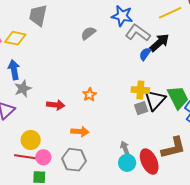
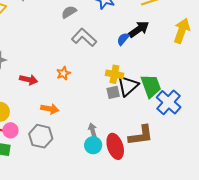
gray L-shape: (138, 33) -> (84, 37), moved

